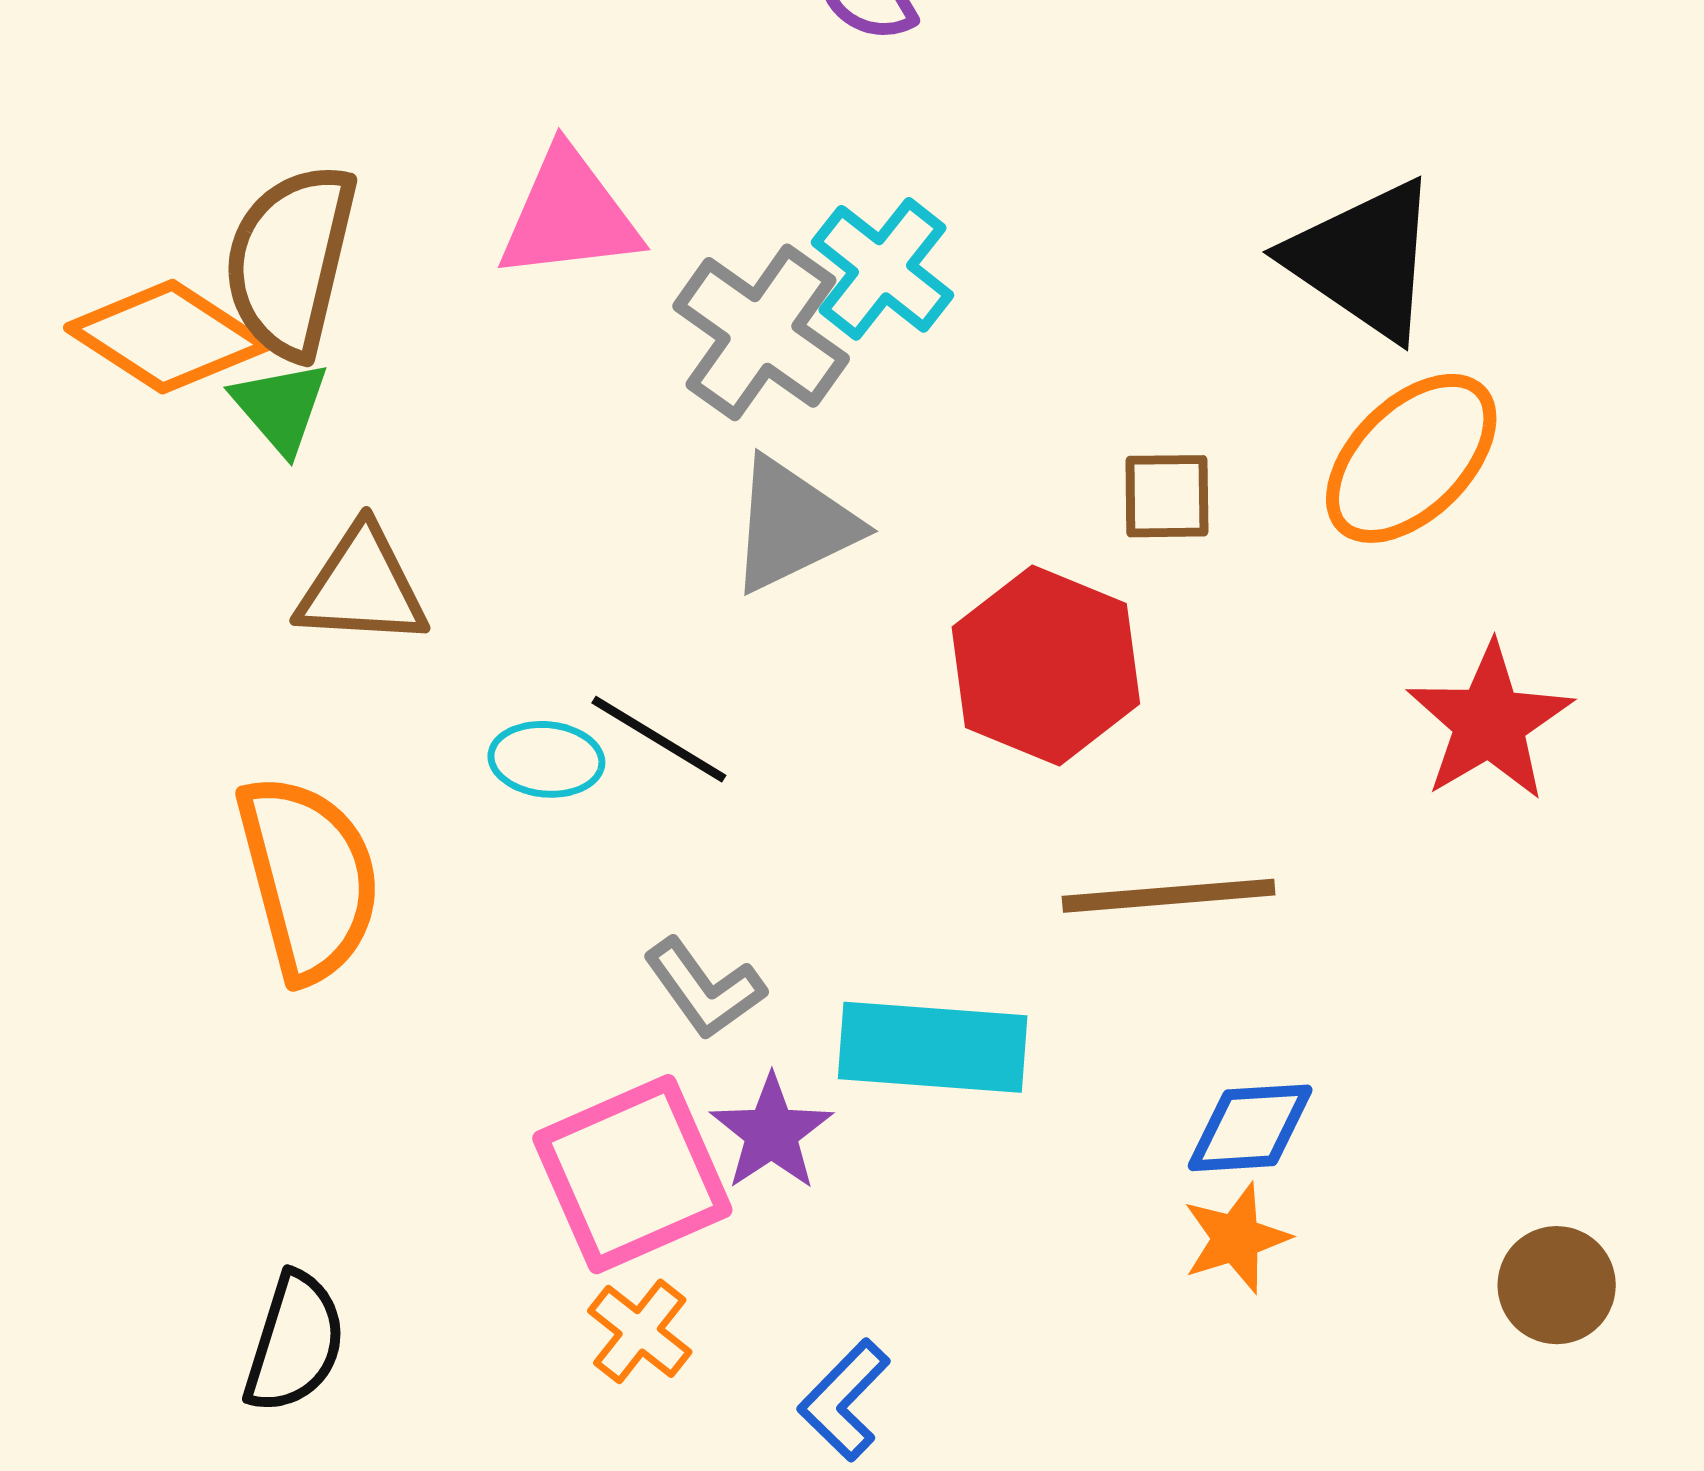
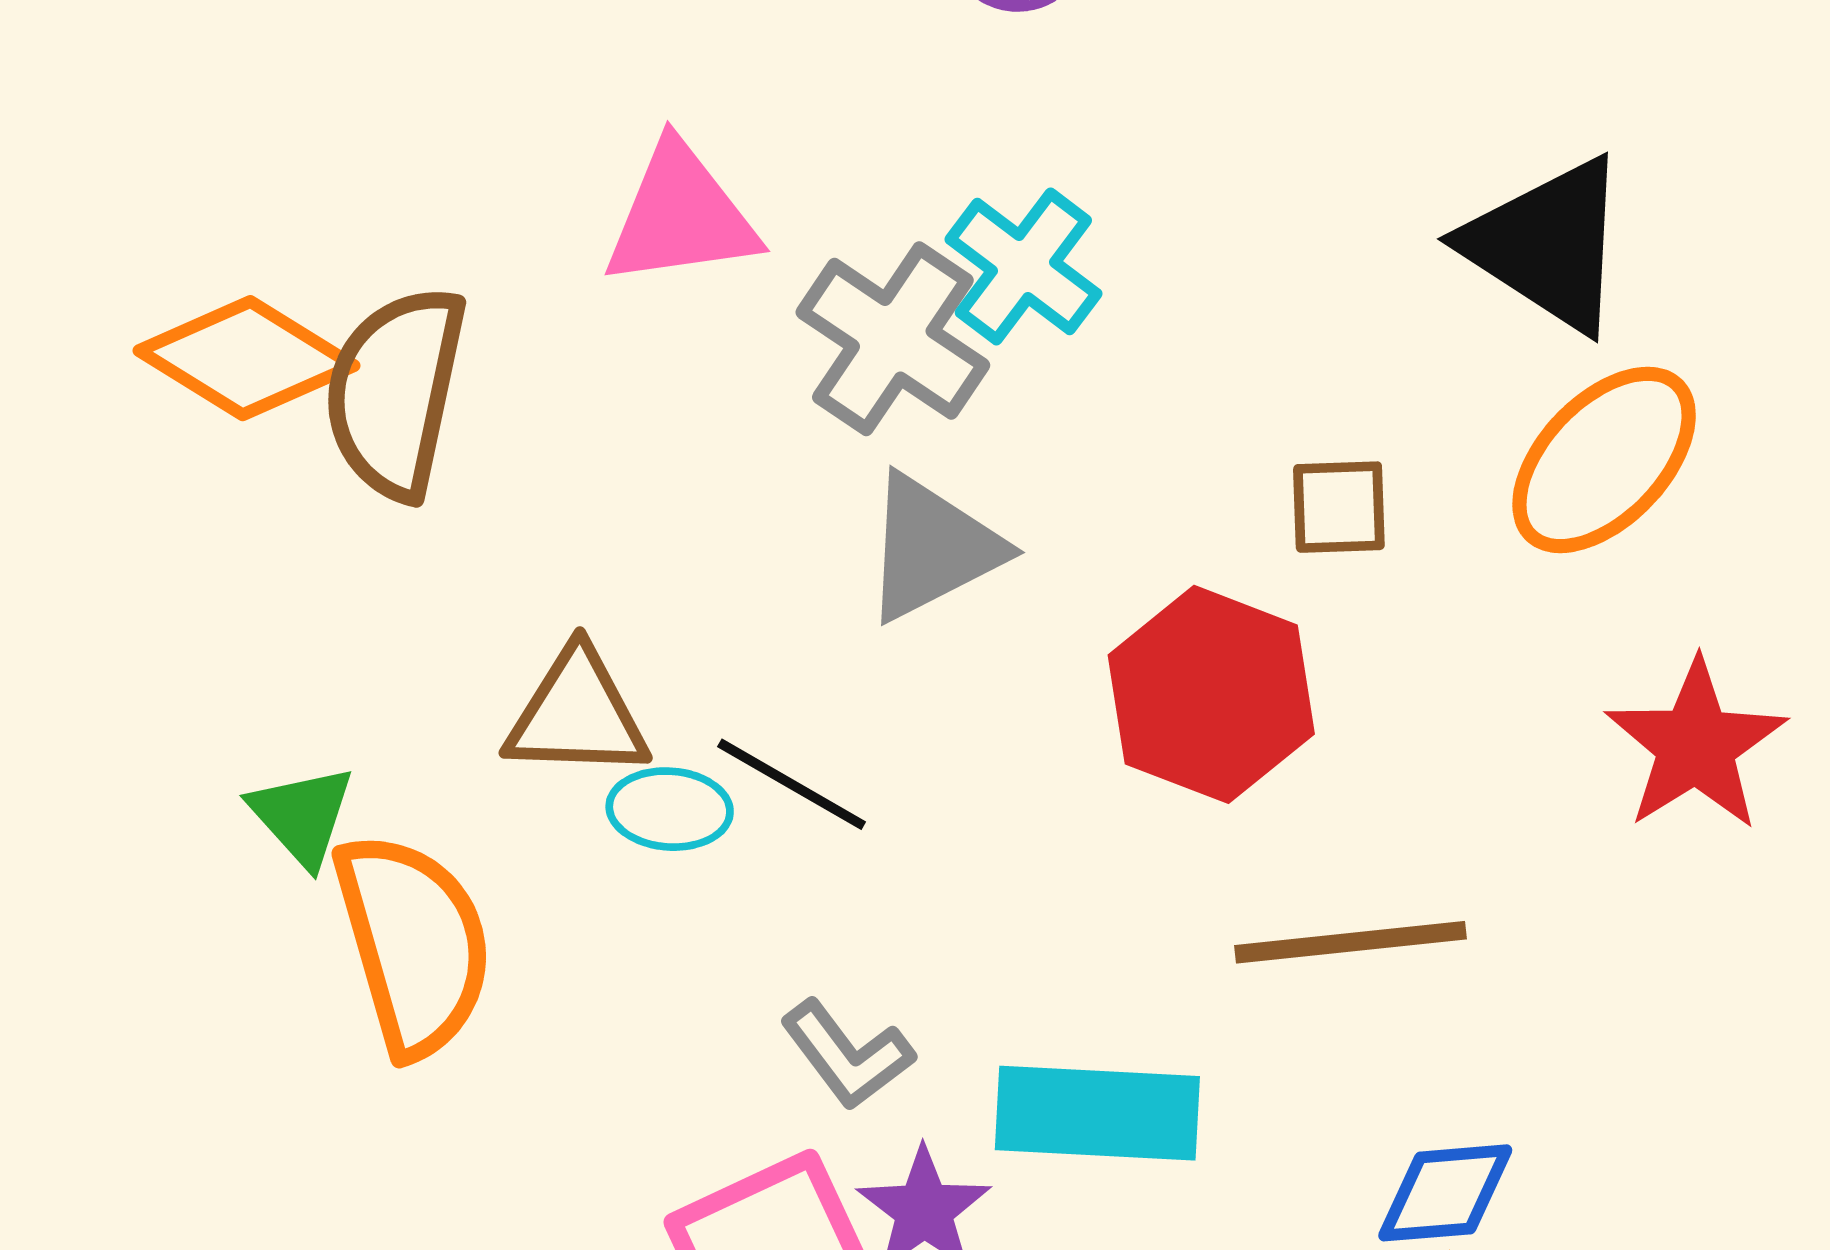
brown semicircle: (291, 261) -> (395, 392), moved
green triangle: (280, 407) -> (302, 816), moved
brown triangle: (362, 587) -> (577, 714), moved

